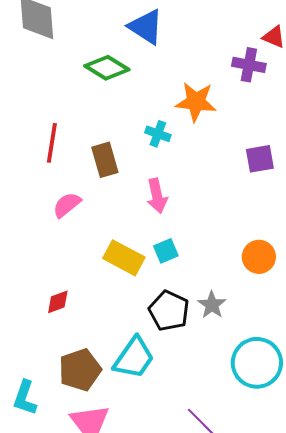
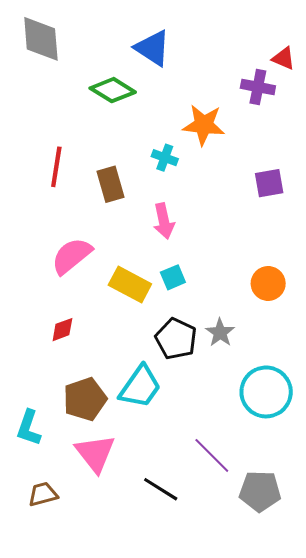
pink semicircle: (67, 205) -> (72, 256), moved, size x1.4

